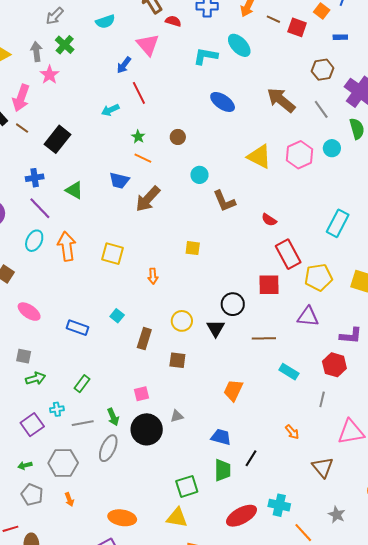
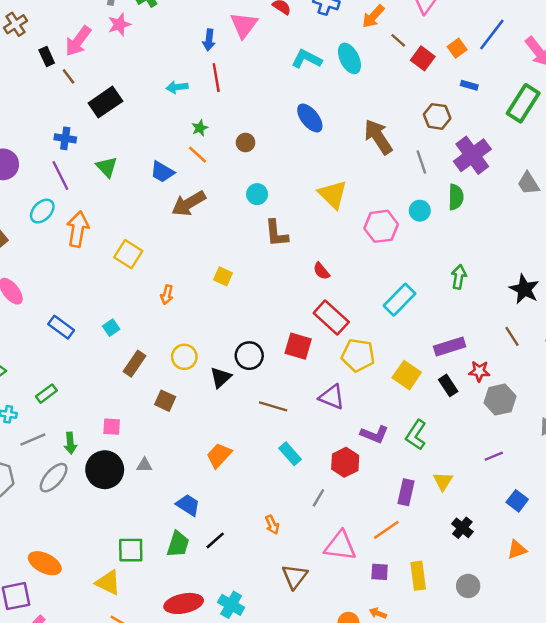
blue arrow: (124, 65) -> (209, 40), turned -48
pink hexagon: (300, 155) -> (381, 226), moved
red rectangle: (288, 254) -> (331, 317), turned -36
gray line: (83, 423) -> (33, 439), turned -30

